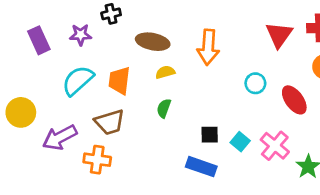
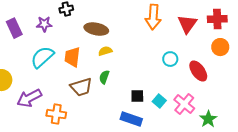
orange arrow: (208, 47) -> (153, 17), moved
brown trapezoid: (110, 122) -> (81, 87), moved

